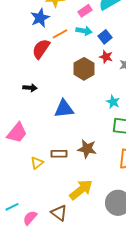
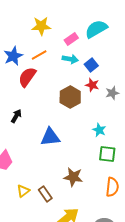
blue star: (40, 18) -> (13, 56), moved
orange line: (60, 34) -> (39, 55), moved
black arrow: (30, 88) -> (16, 116), turned -64
brown rectangle: (59, 154) -> (45, 194), moved, turned 56

